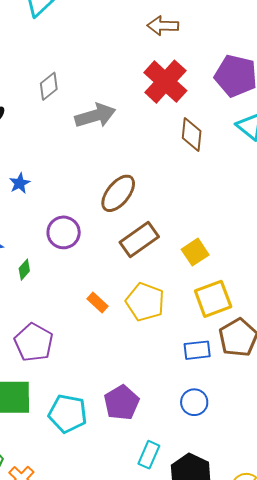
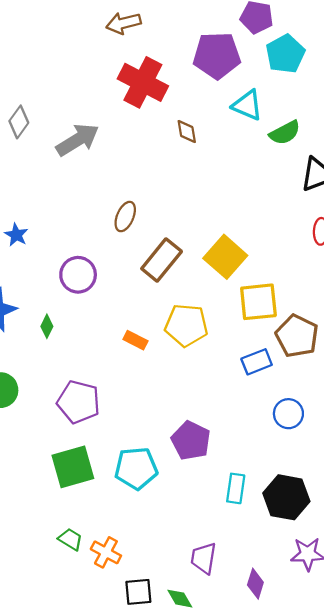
brown diamond: (192, 135) -> (187, 132), size x0.7
brown ellipse: (118, 193) -> (125, 217), size x0.7
yellow square: (195, 252) -> (225, 257), size x1.4
yellow square: (213, 299) -> (258, 302), turned 30
blue circle: (194, 402) -> (288, 414), moved

